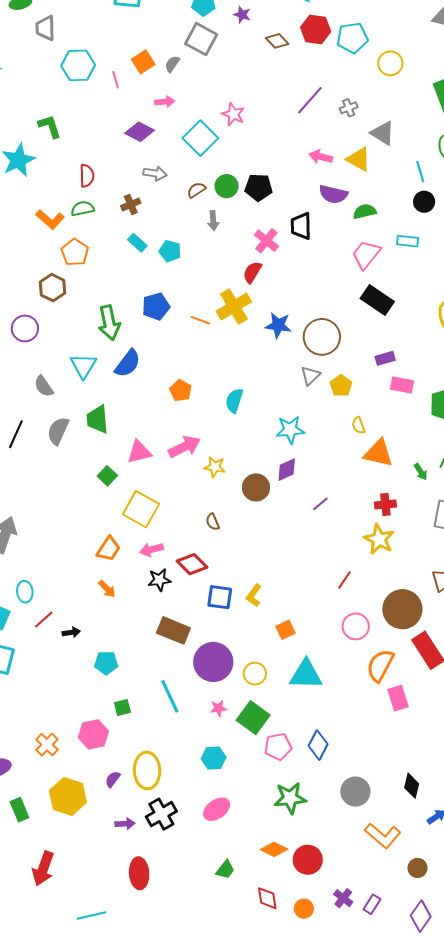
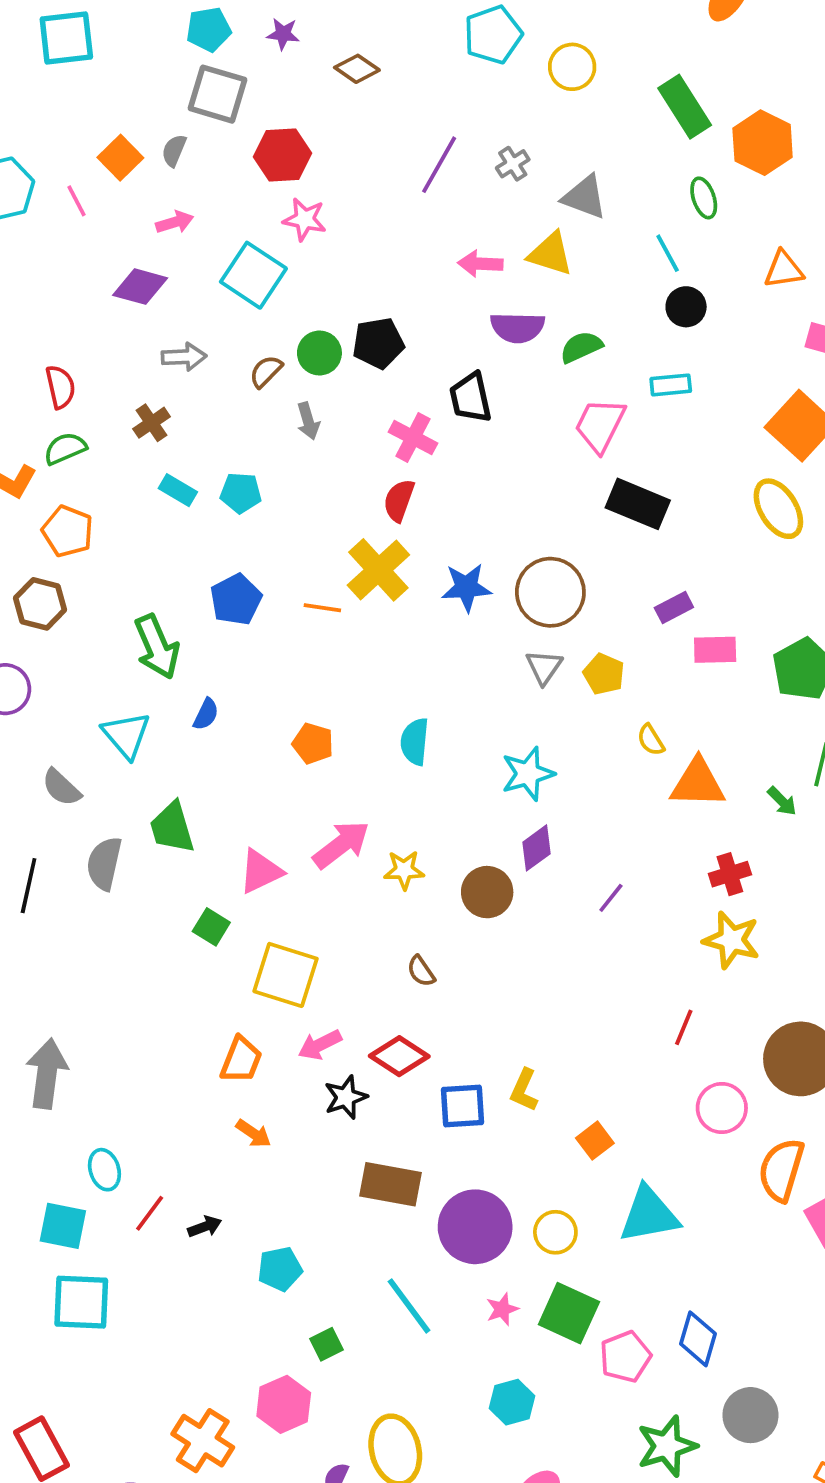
red hexagon: (316, 29) -> (283, 155), moved
blue semicircle: (128, 363) -> (206, 714), size x0.6
orange cross: (47, 745) -> (203, 1441), size x1.4
gray circle: (355, 792) -> (750, 1415), moved

